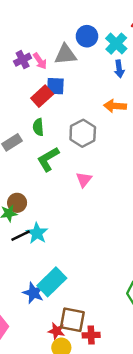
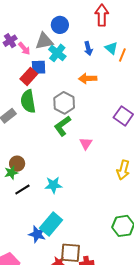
cyan cross: (116, 44) -> (57, 53), moved
purple cross: (23, 60) -> (10, 41), moved
green semicircle: (38, 127) -> (28, 101), size x1.6
green L-shape: (48, 159) -> (62, 126), moved
pink triangle: (84, 180) -> (86, 144), moved
cyan star: (37, 233) -> (53, 185), moved, turned -30

